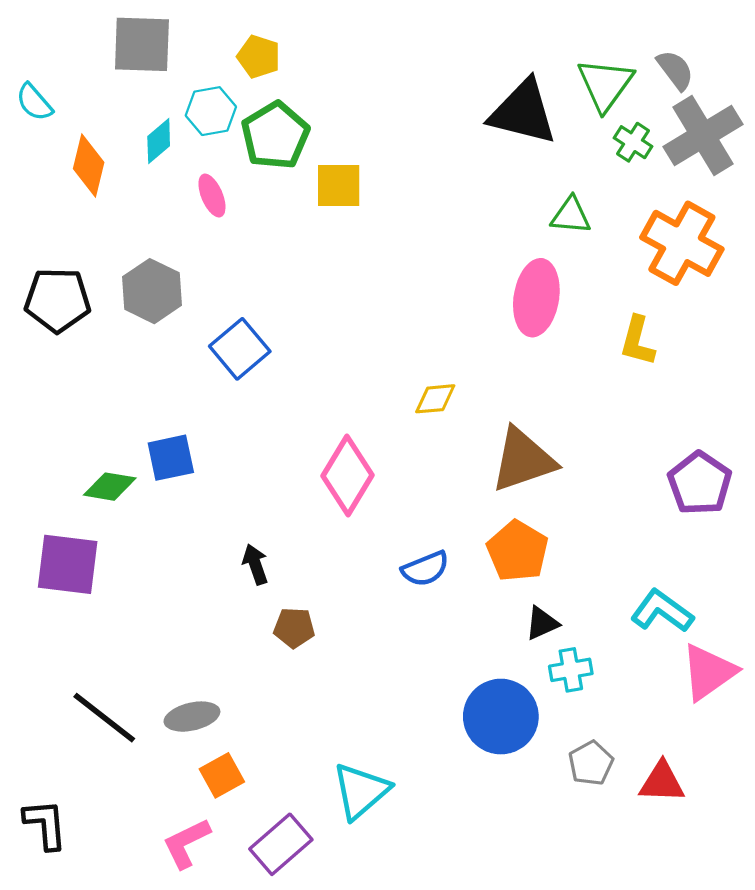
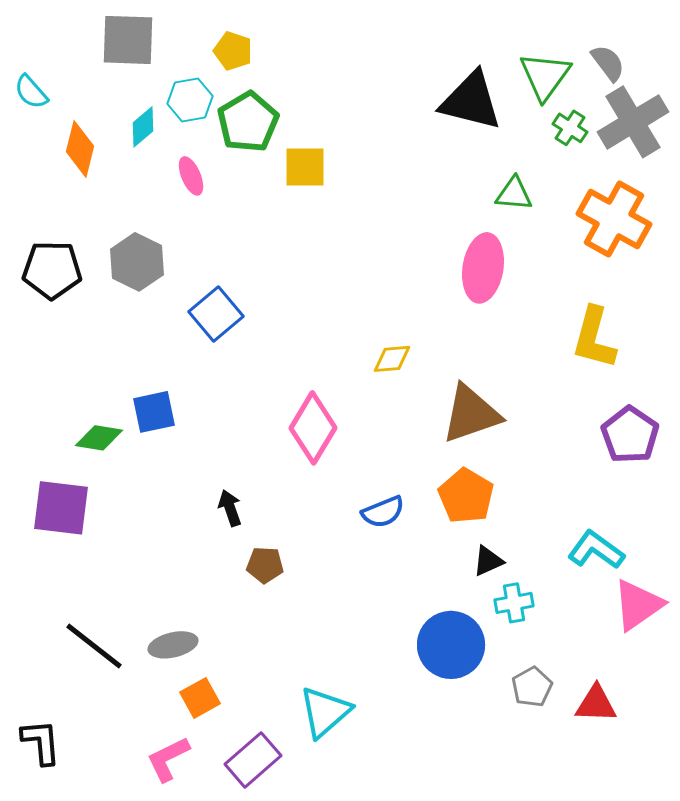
yellow L-shape: (637, 341) -> (594, 338), moved, size x1.4

